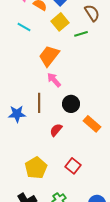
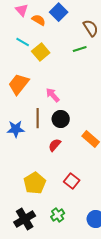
yellow square: (60, 22) -> (41, 52), moved
orange trapezoid: (49, 56) -> (19, 84), moved
black circle: (71, 104) -> (61, 119), moved

